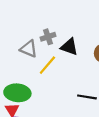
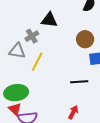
black triangle: (69, 47) -> (49, 20), moved

